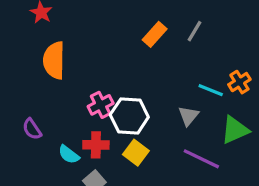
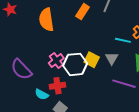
orange semicircle: (54, 60) -> (46, 20), moved
purple semicircle: (32, 129) -> (21, 69), moved, size x1.6
yellow square: (136, 153) -> (92, 60), moved

